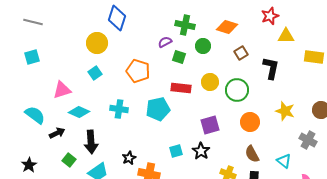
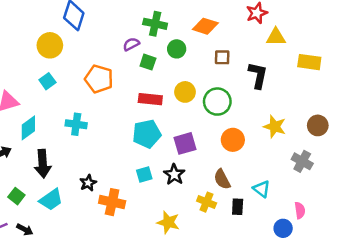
brown square: (241, 53) -> (222, 57), turned 32
cyan pentagon: (158, 109) -> (147, 134), moved
cyan diamond: (79, 112) -> (28, 128), turned -60
brown semicircle: (252, 154) -> (222, 179), moved
green square: (69, 160) -> (16, 196), moved
cyan triangle: (284, 161) -> (262, 189), moved

